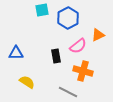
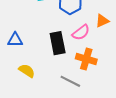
black rectangle: (56, 56) -> (58, 43), size x1.5

